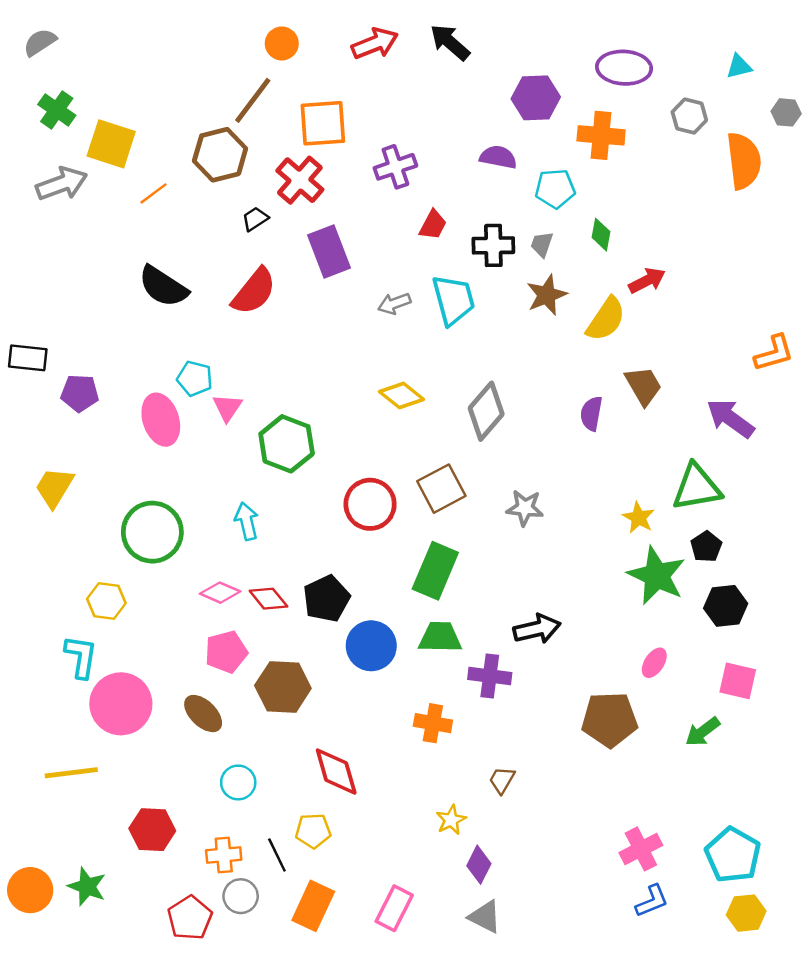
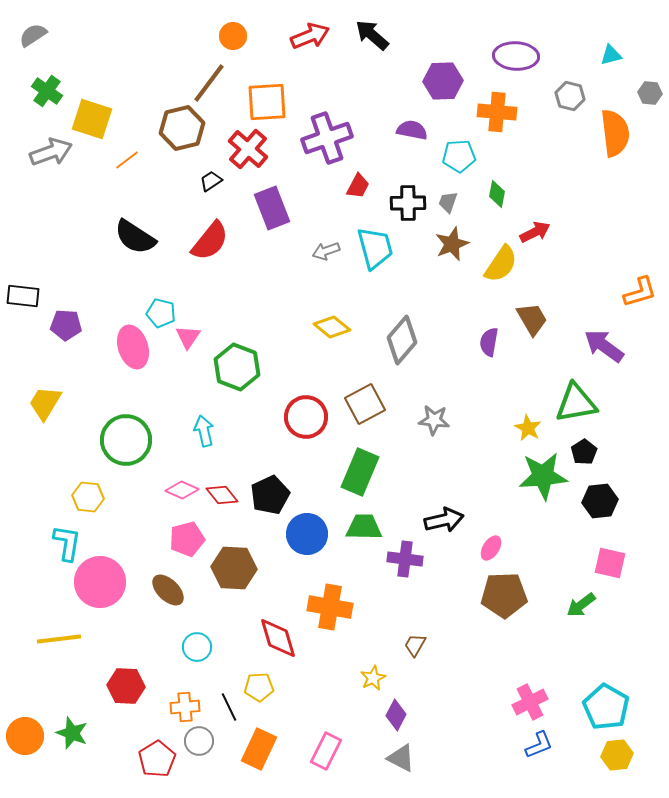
purple cross: (395, 167) -> (327, 138), size x1.4
green star: (657, 576) -> (543, 476), turned -30
pink ellipse: (654, 663) -> (491, 548), moved
orange cross: (433, 723) -> (330, 607), moved, size x1.4

